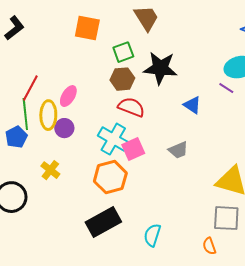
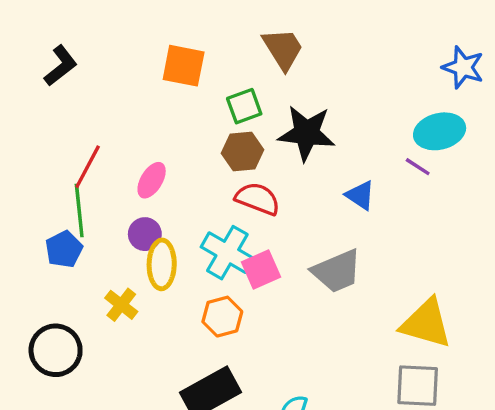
yellow ellipse: (48, 115) -> (162, 264), moved
gray trapezoid: (178, 150) -> (337, 271), size x1.5
orange hexagon: (110, 177) -> (222, 317), size x0.7

